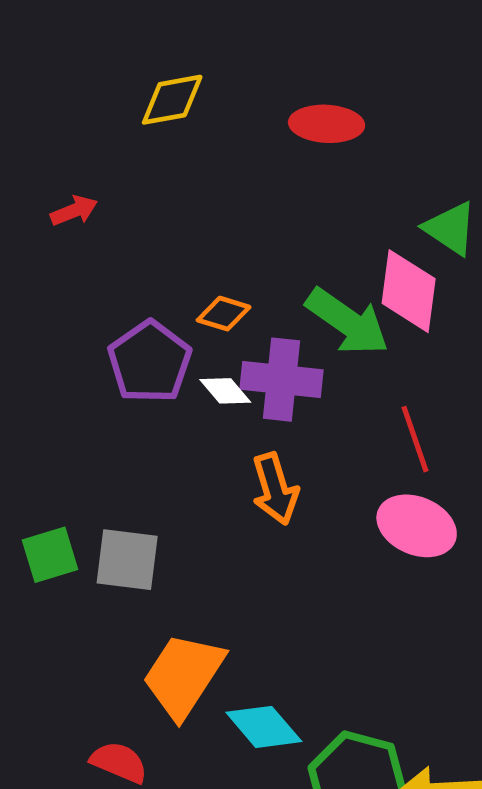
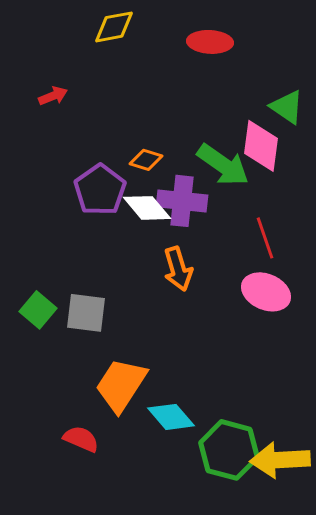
white diamond: (225, 391) -> (147, 208), size x1.5
green square: (50, 555) -> (38, 310), turned -33

